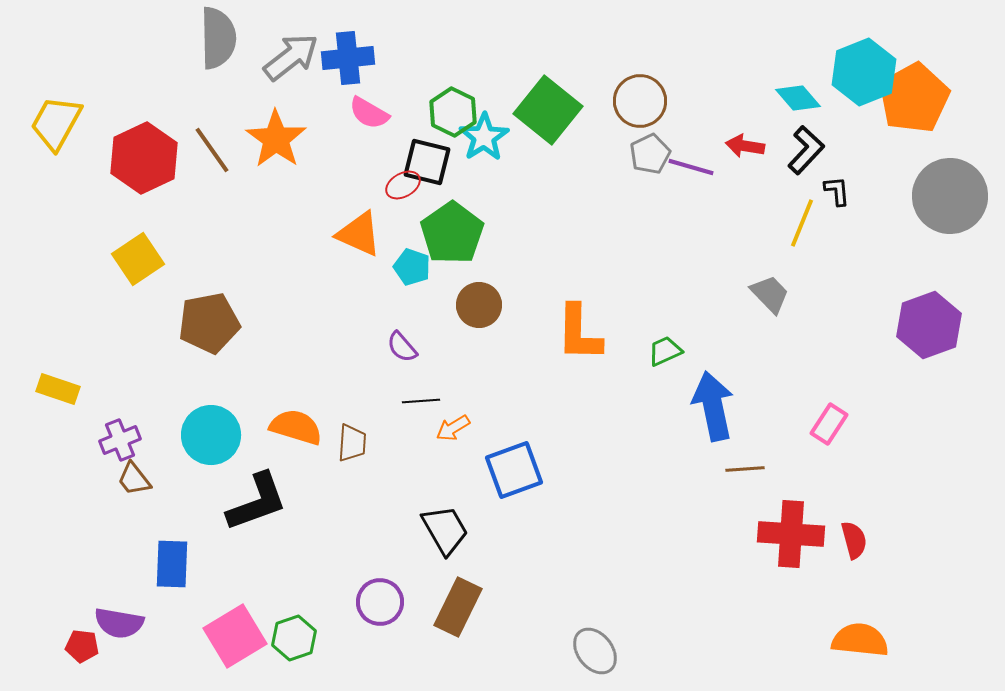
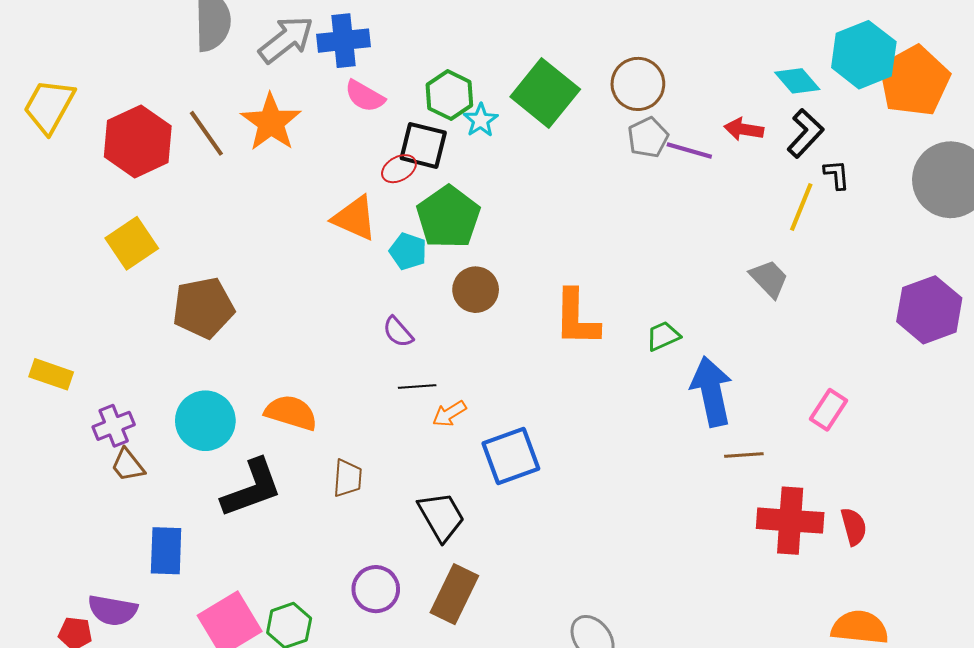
cyan star: (484, 137) -> (481, 120), size x0.7
brown trapezoid: (352, 443) -> (348, 478), moved

